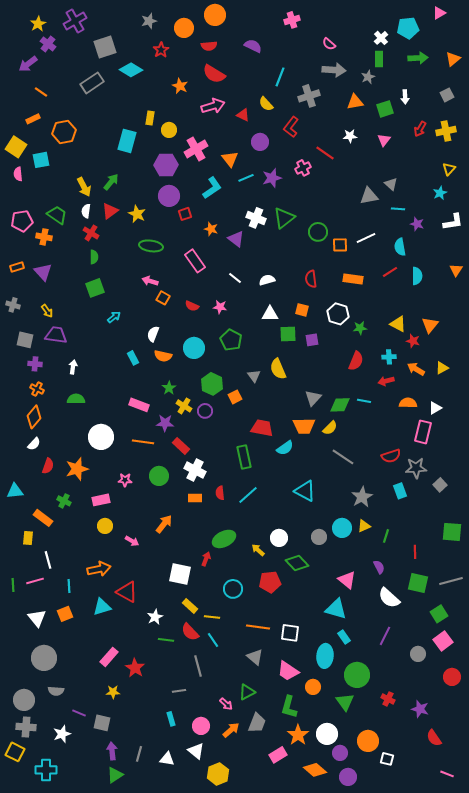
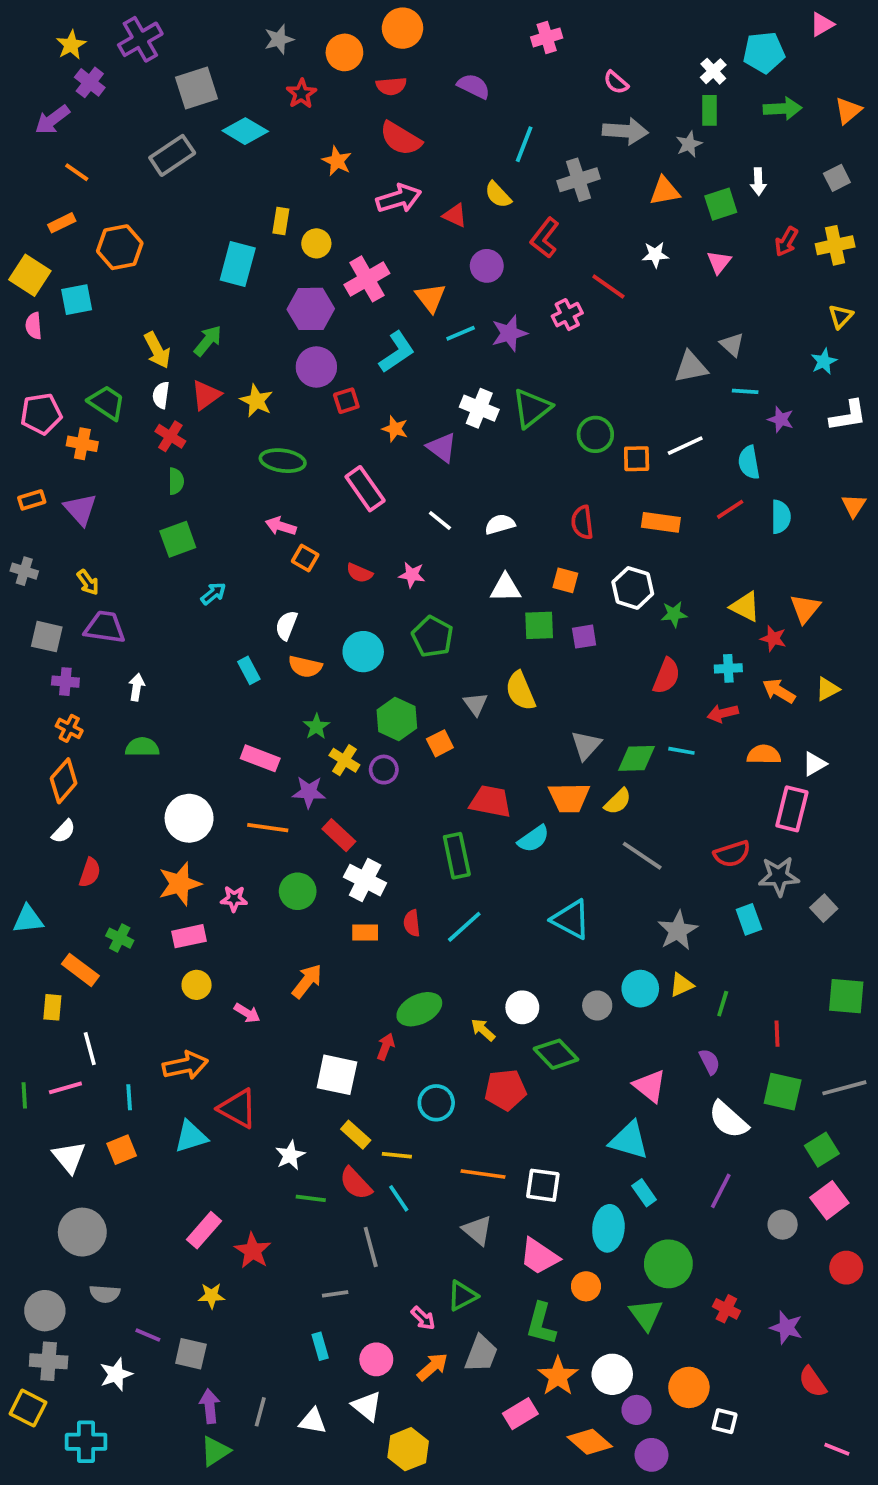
orange star: (77, 469) -> (180, 884), moved

